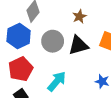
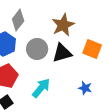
brown star: (79, 16) -> (63, 25), size x1.6

